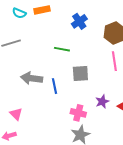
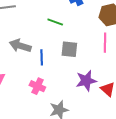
purple star: (102, 102) -> (86, 81), size x1.5
pink cross: (78, 113) -> (37, 86), moved

